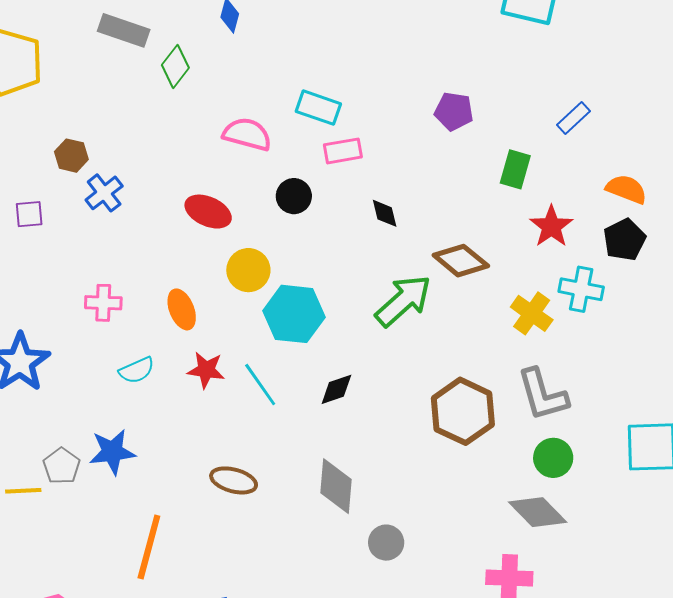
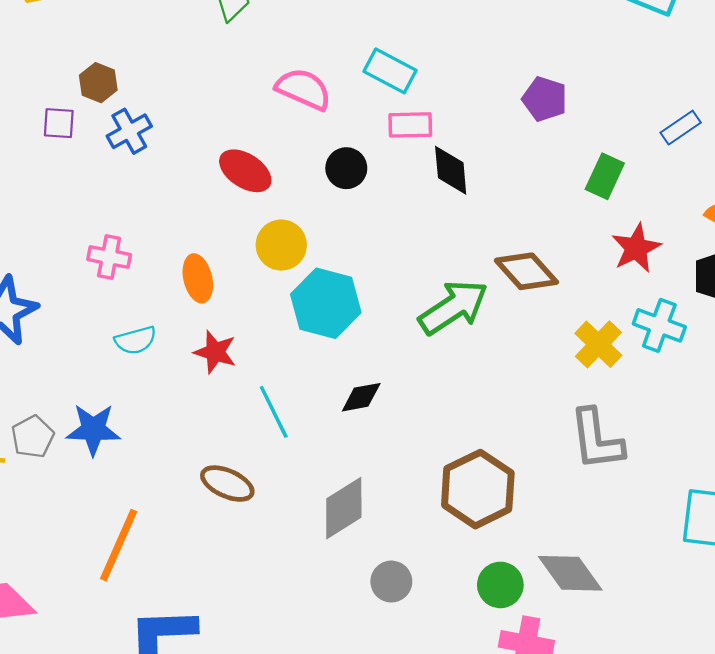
black diamond: (385, 213) -> (451, 170), moved, size x1.4
purple square: (29, 214) -> (59, 123), moved
cyan line: (260, 385) -> (274, 412), moved
brown hexagon: (463, 411) -> (478, 489), moved
green circle: (553, 458) -> (500, 585), moved
gray diamond: (336, 486) -> (344, 508), turned 44

